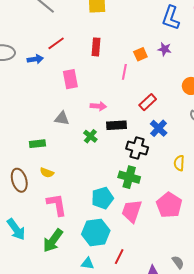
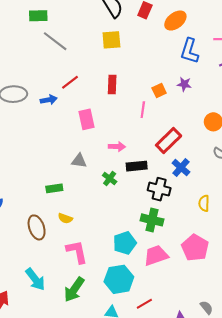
red rectangle: (148, 102) -> (169, 140), size x1.4
pink trapezoid: (132, 211) -> (156, 255), turned 55
red line: (119, 257) -> (144, 304), turned 35

